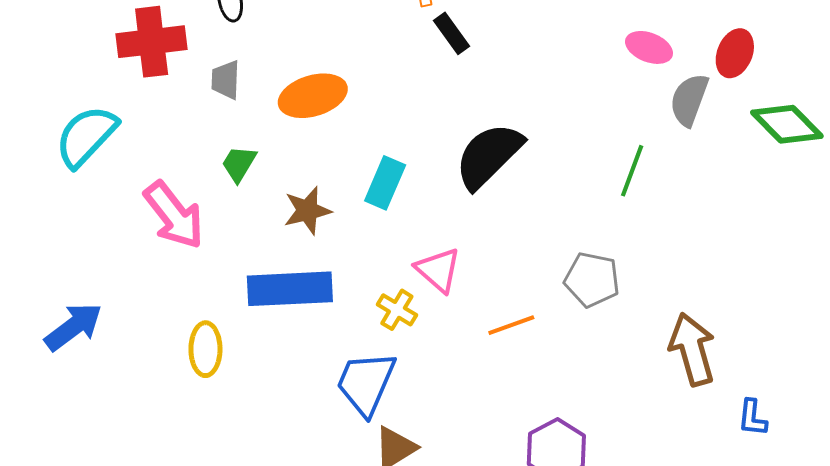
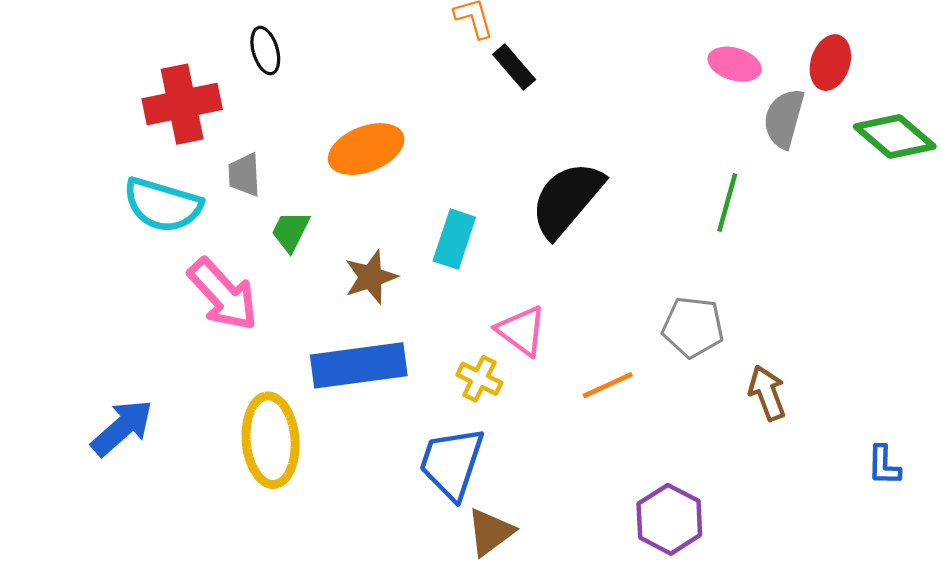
gray trapezoid: (226, 80) -> (244, 175), moved
cyan semicircle: (86, 136) -> (163, 205), moved, turned -112
yellow ellipse: (205, 349) -> (271, 440), size x1.5
brown arrow: (692, 349) -> (767, 393), moved, size x0.7

